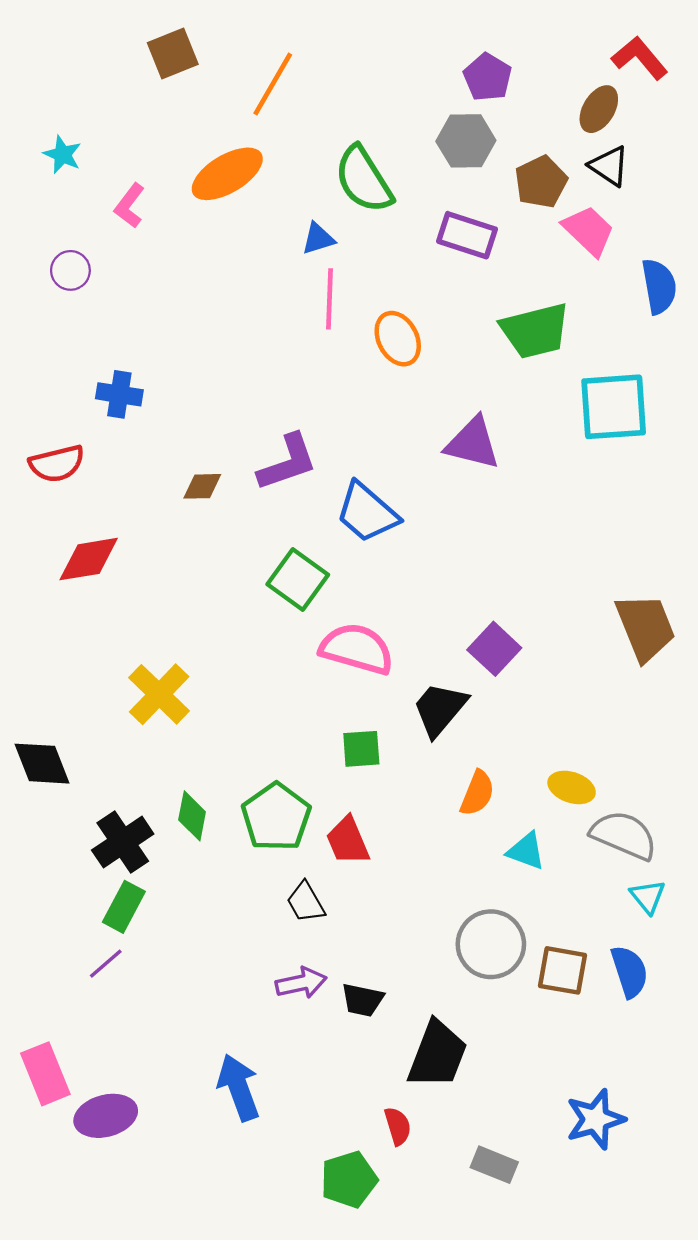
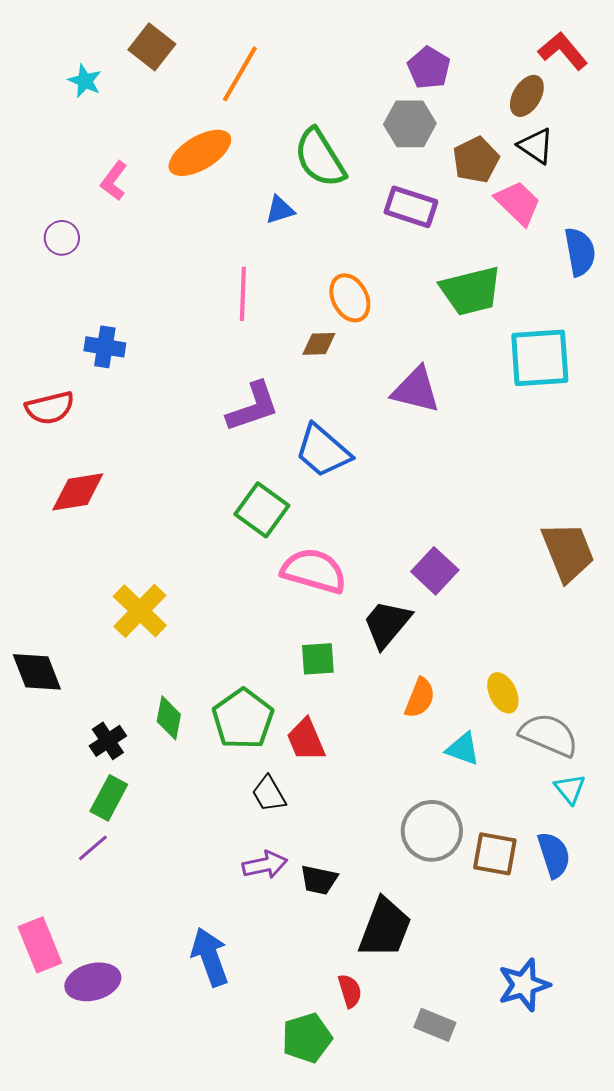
brown square: (173, 53) -> (152, 47), turned -30
cyan star: (62, 155) -> (85, 81), moved
pink line: (330, 299) -> (243, 294), moved
brown diamond: (202, 486) -> (319, 344), moved
yellow ellipse: (572, 787) -> (503, 693), turned 45
black cross: (123, 842) -> (108, 741), size x0.7

